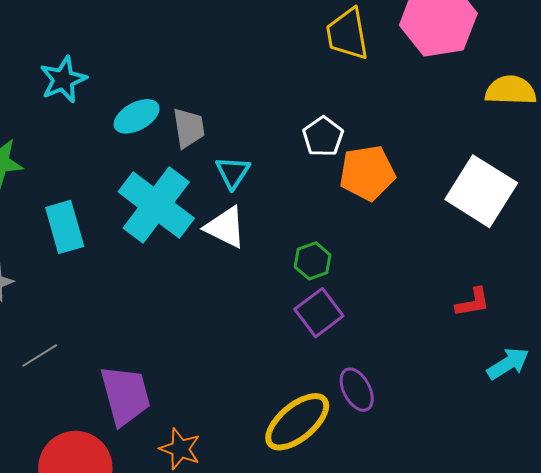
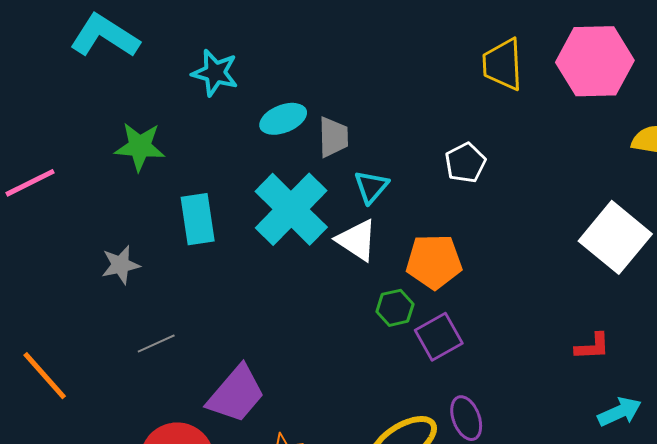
cyan star: (63, 80) -> (215, 73), turned 30
orange pentagon: (367, 173) -> (434, 262), moved
green hexagon: (313, 261) -> (395, 308), moved
purple trapezoid: (125, 395) -> (236, 394), turned 48

